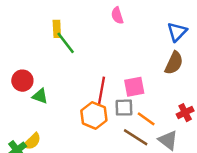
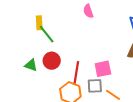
red circle: (22, 81) -> (52, 61), moved
green triangle: (40, 96) -> (31, 65), moved

